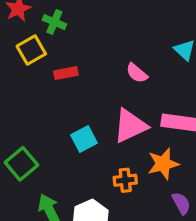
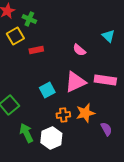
orange star: (163, 164) -> (85, 113), moved
orange cross: (125, 180) -> (63, 115), moved

